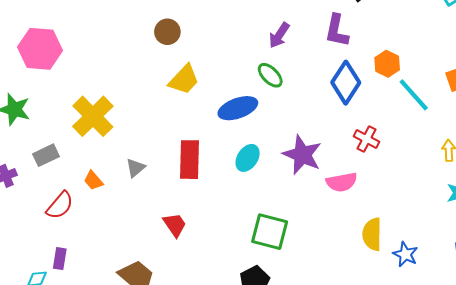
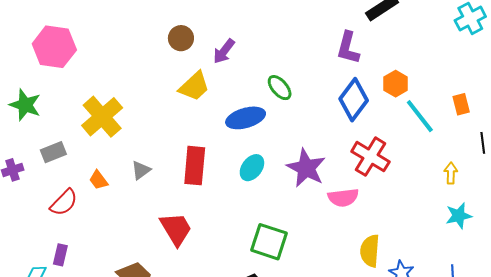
purple arrow: (279, 35) -> (224, 51), moved
red cross: (367, 139) -> (370, 157), size x1.5
red trapezoid: (175, 225) -> (176, 229), size x1.4

